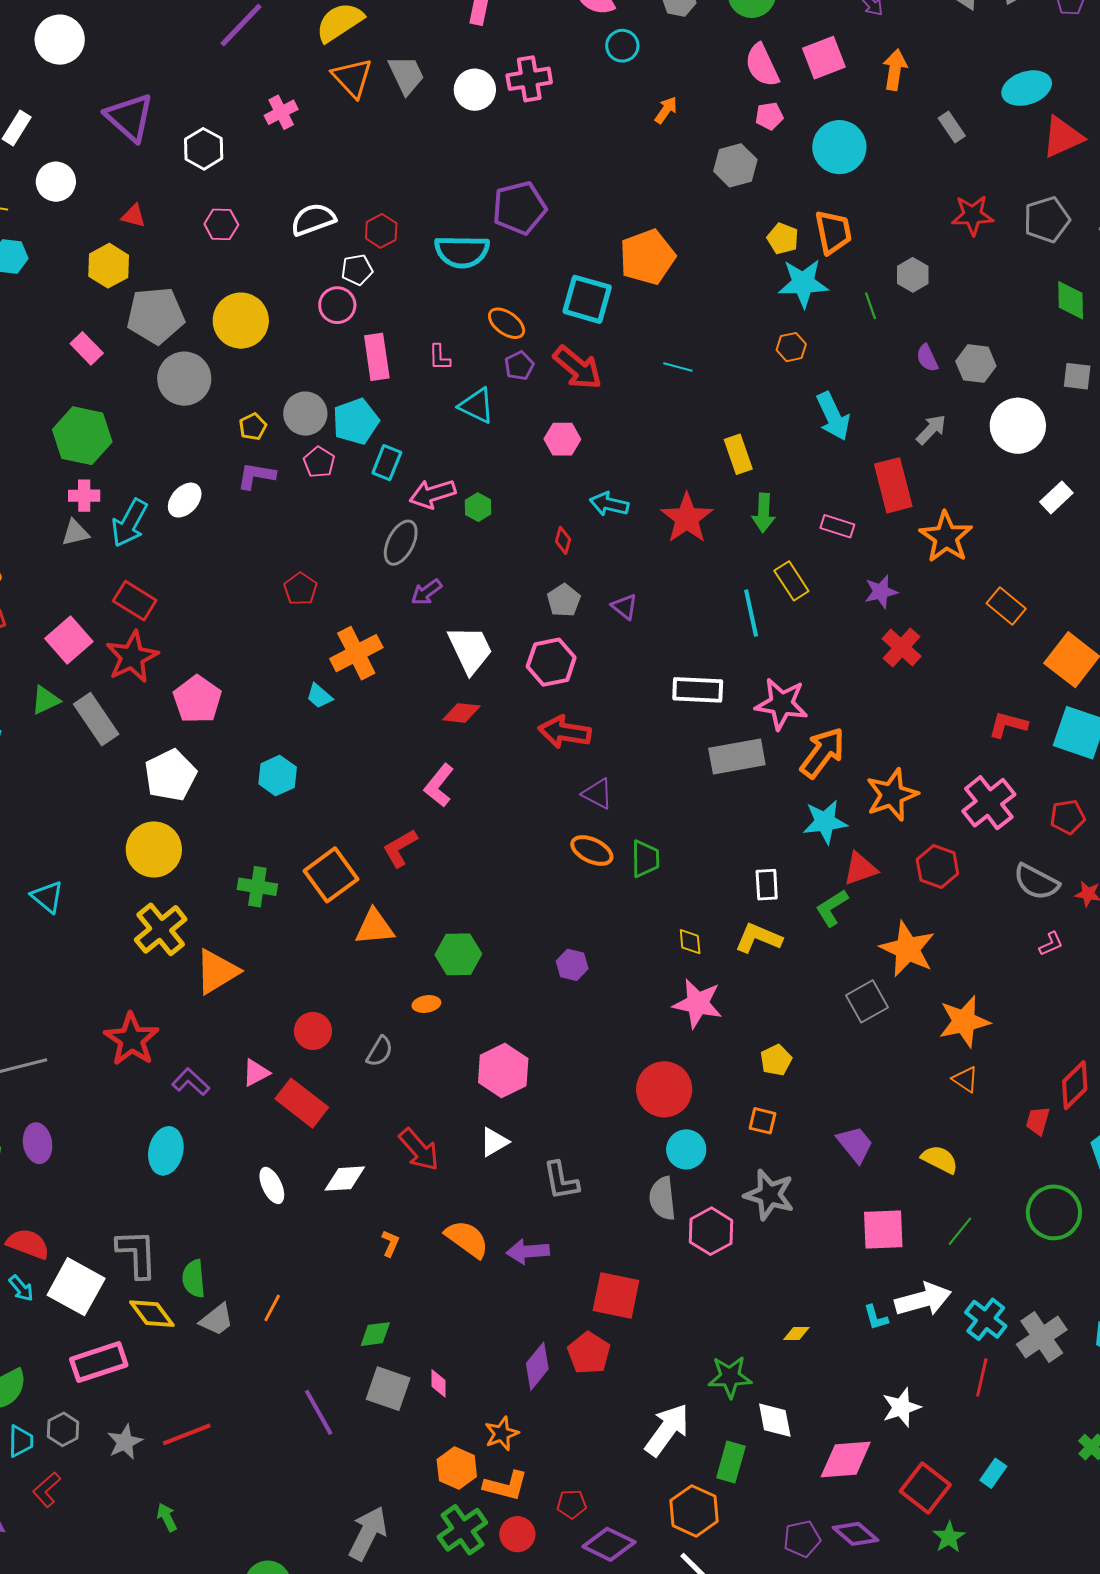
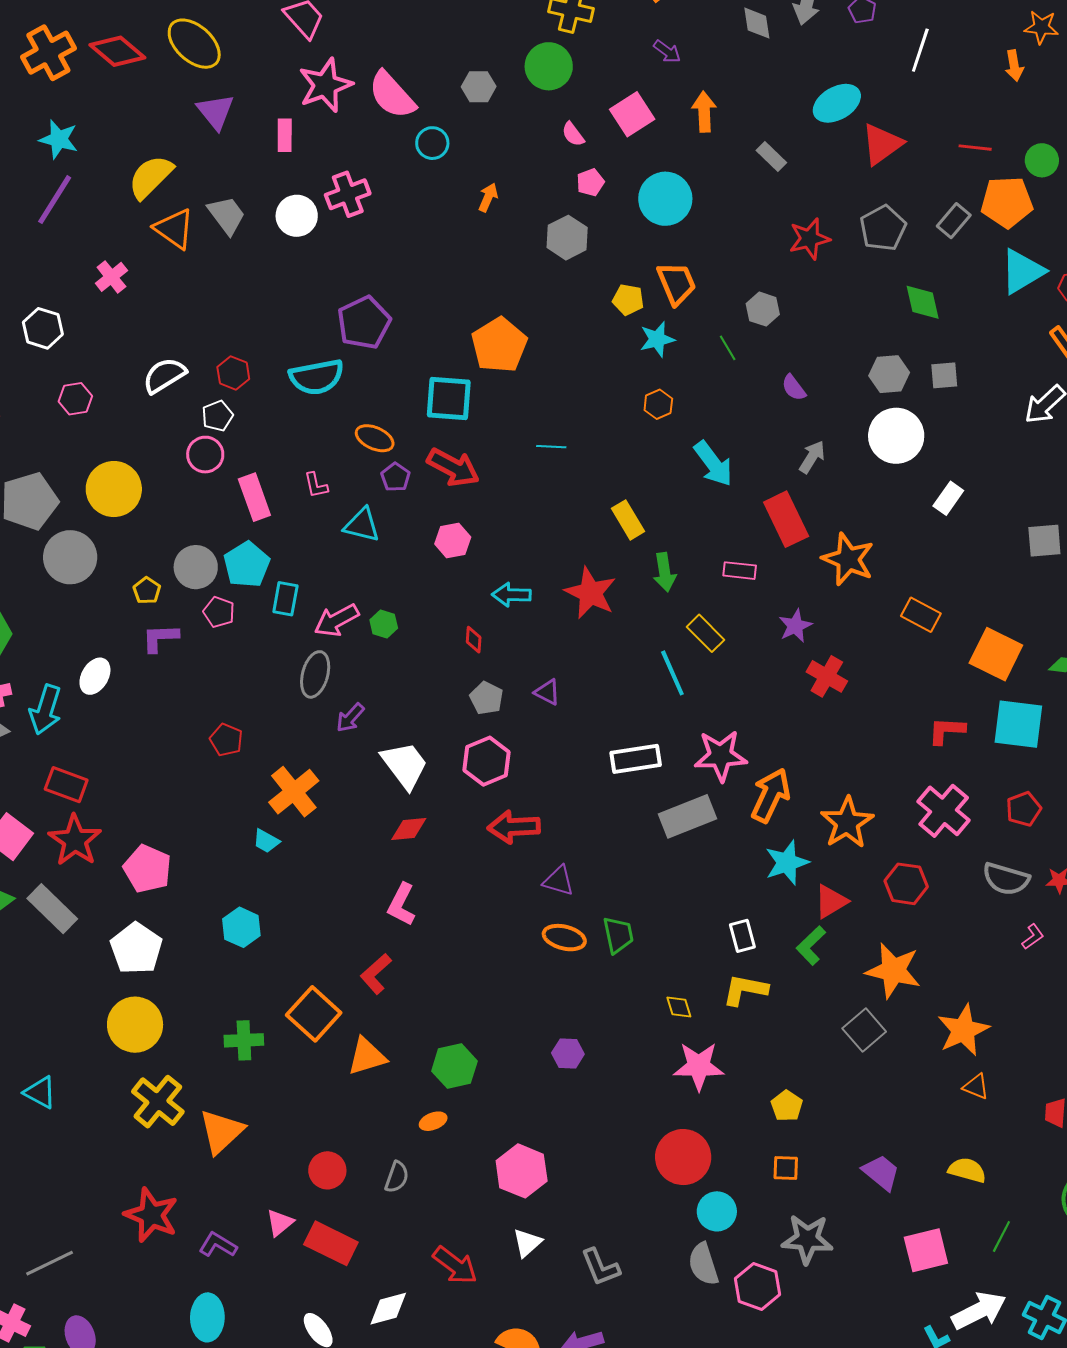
pink semicircle: (762, 65) -> (573, 134), size x0.6
cyan star: (803, 283) -> (657, 339), size x0.7
gray hexagon: (976, 364) -> (889, 374), moved

